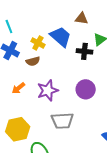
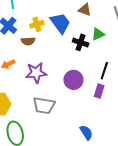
yellow cross: (38, 43) -> (37, 24), turned 32

